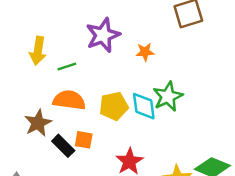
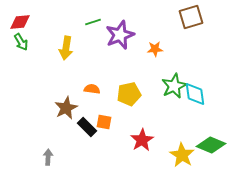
green line: (67, 66) -> (93, 22), moved
orange semicircle: (69, 100) -> (92, 89), size x0.6
cyan diamond: (144, 106) -> (195, 94), moved

